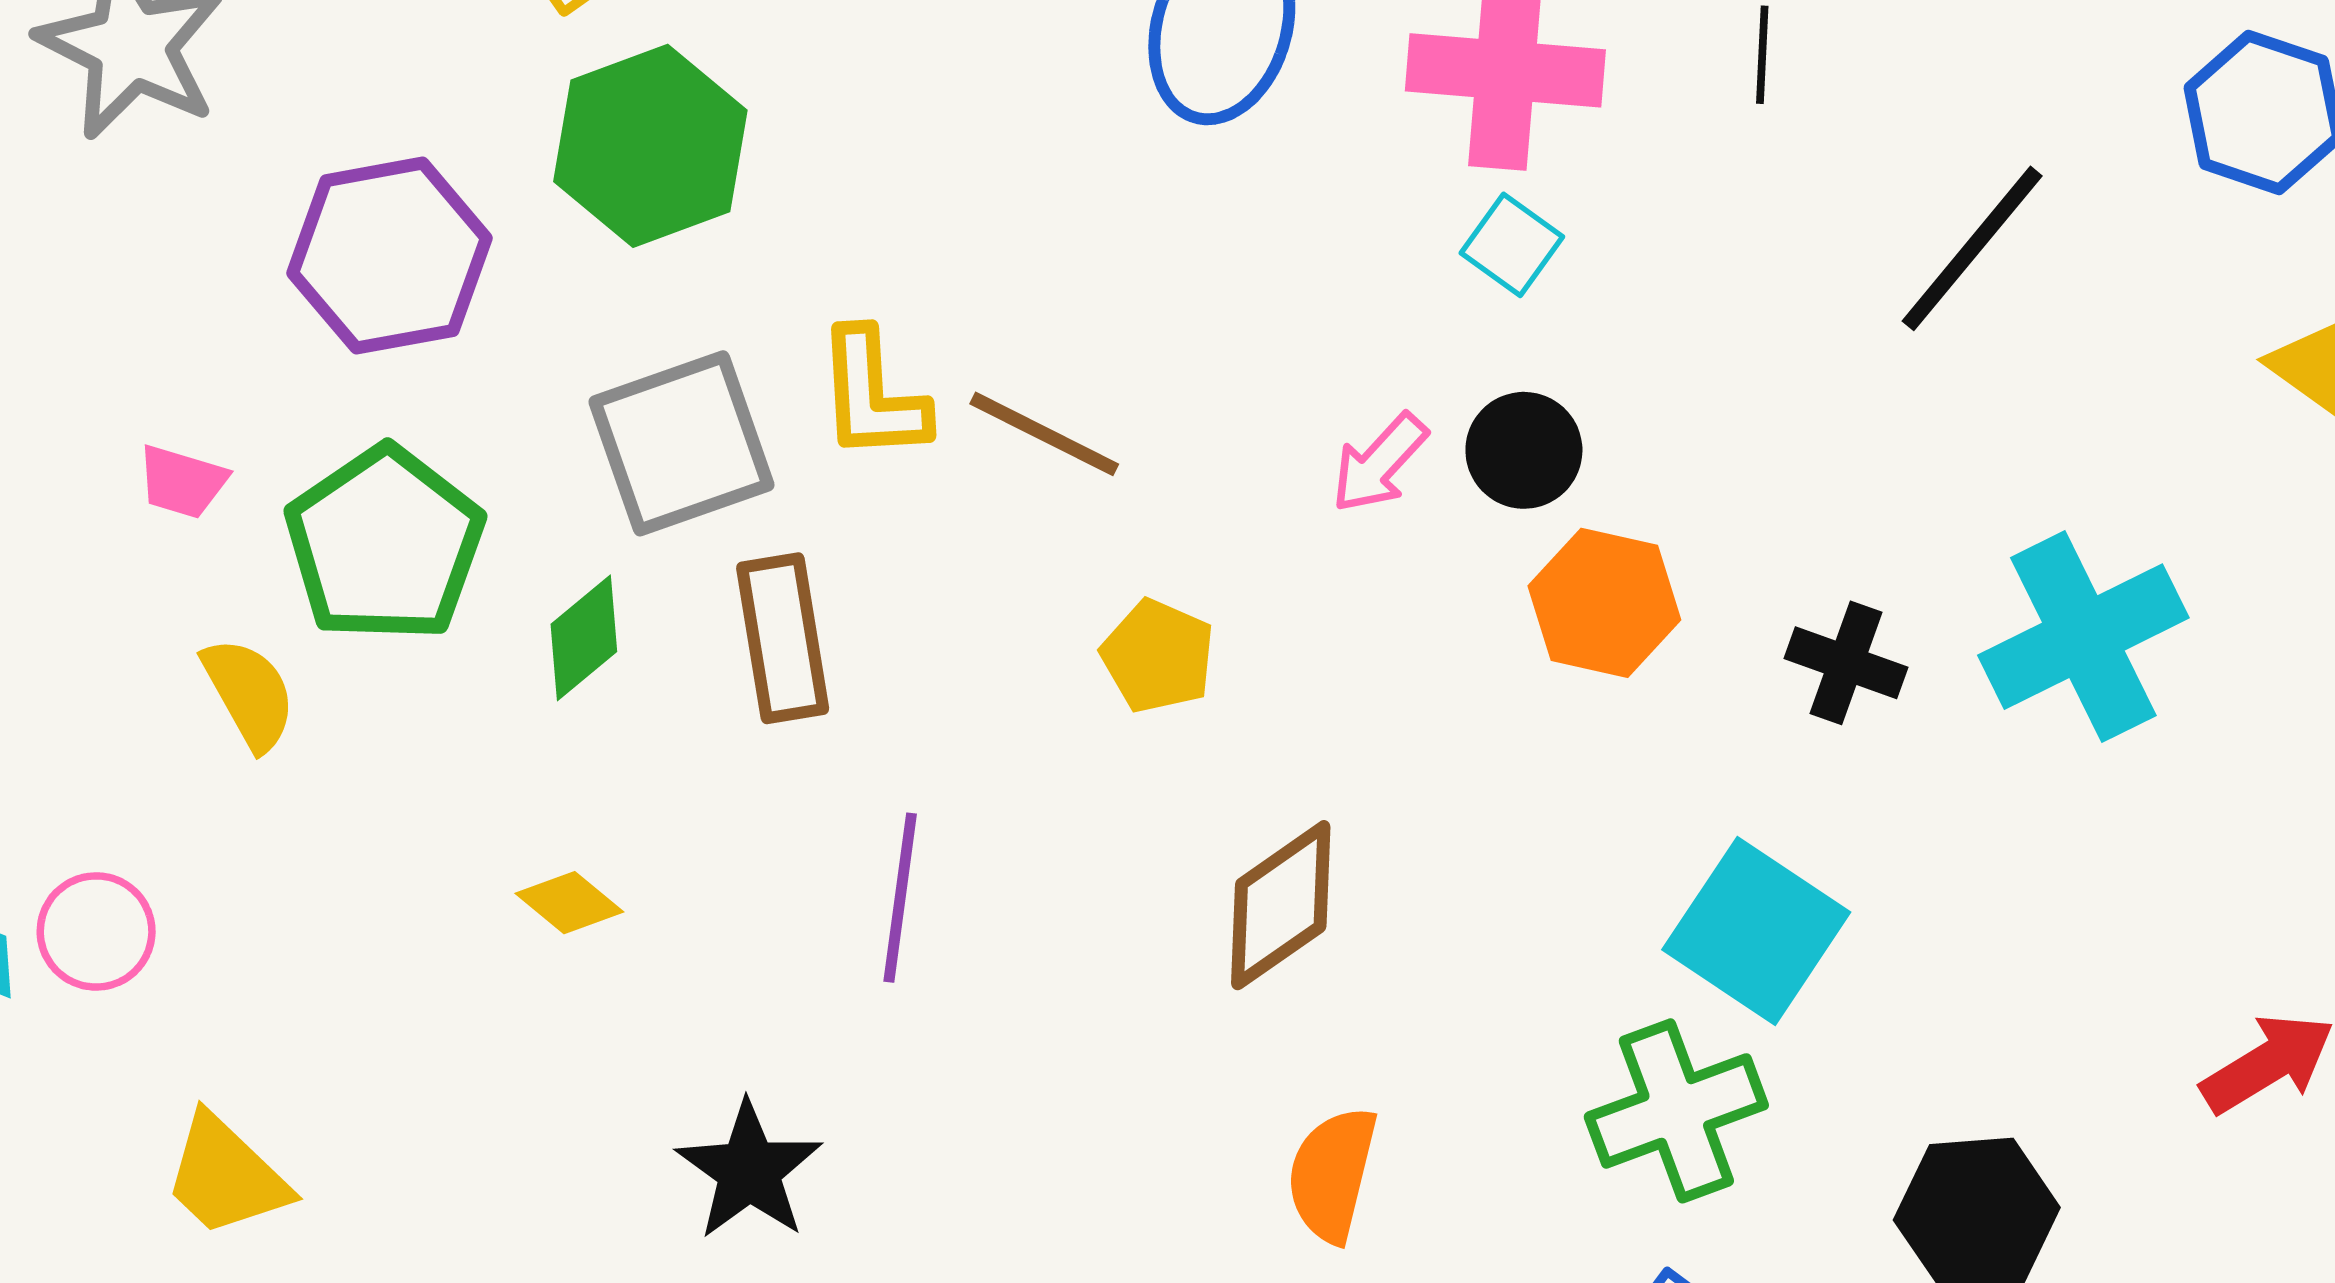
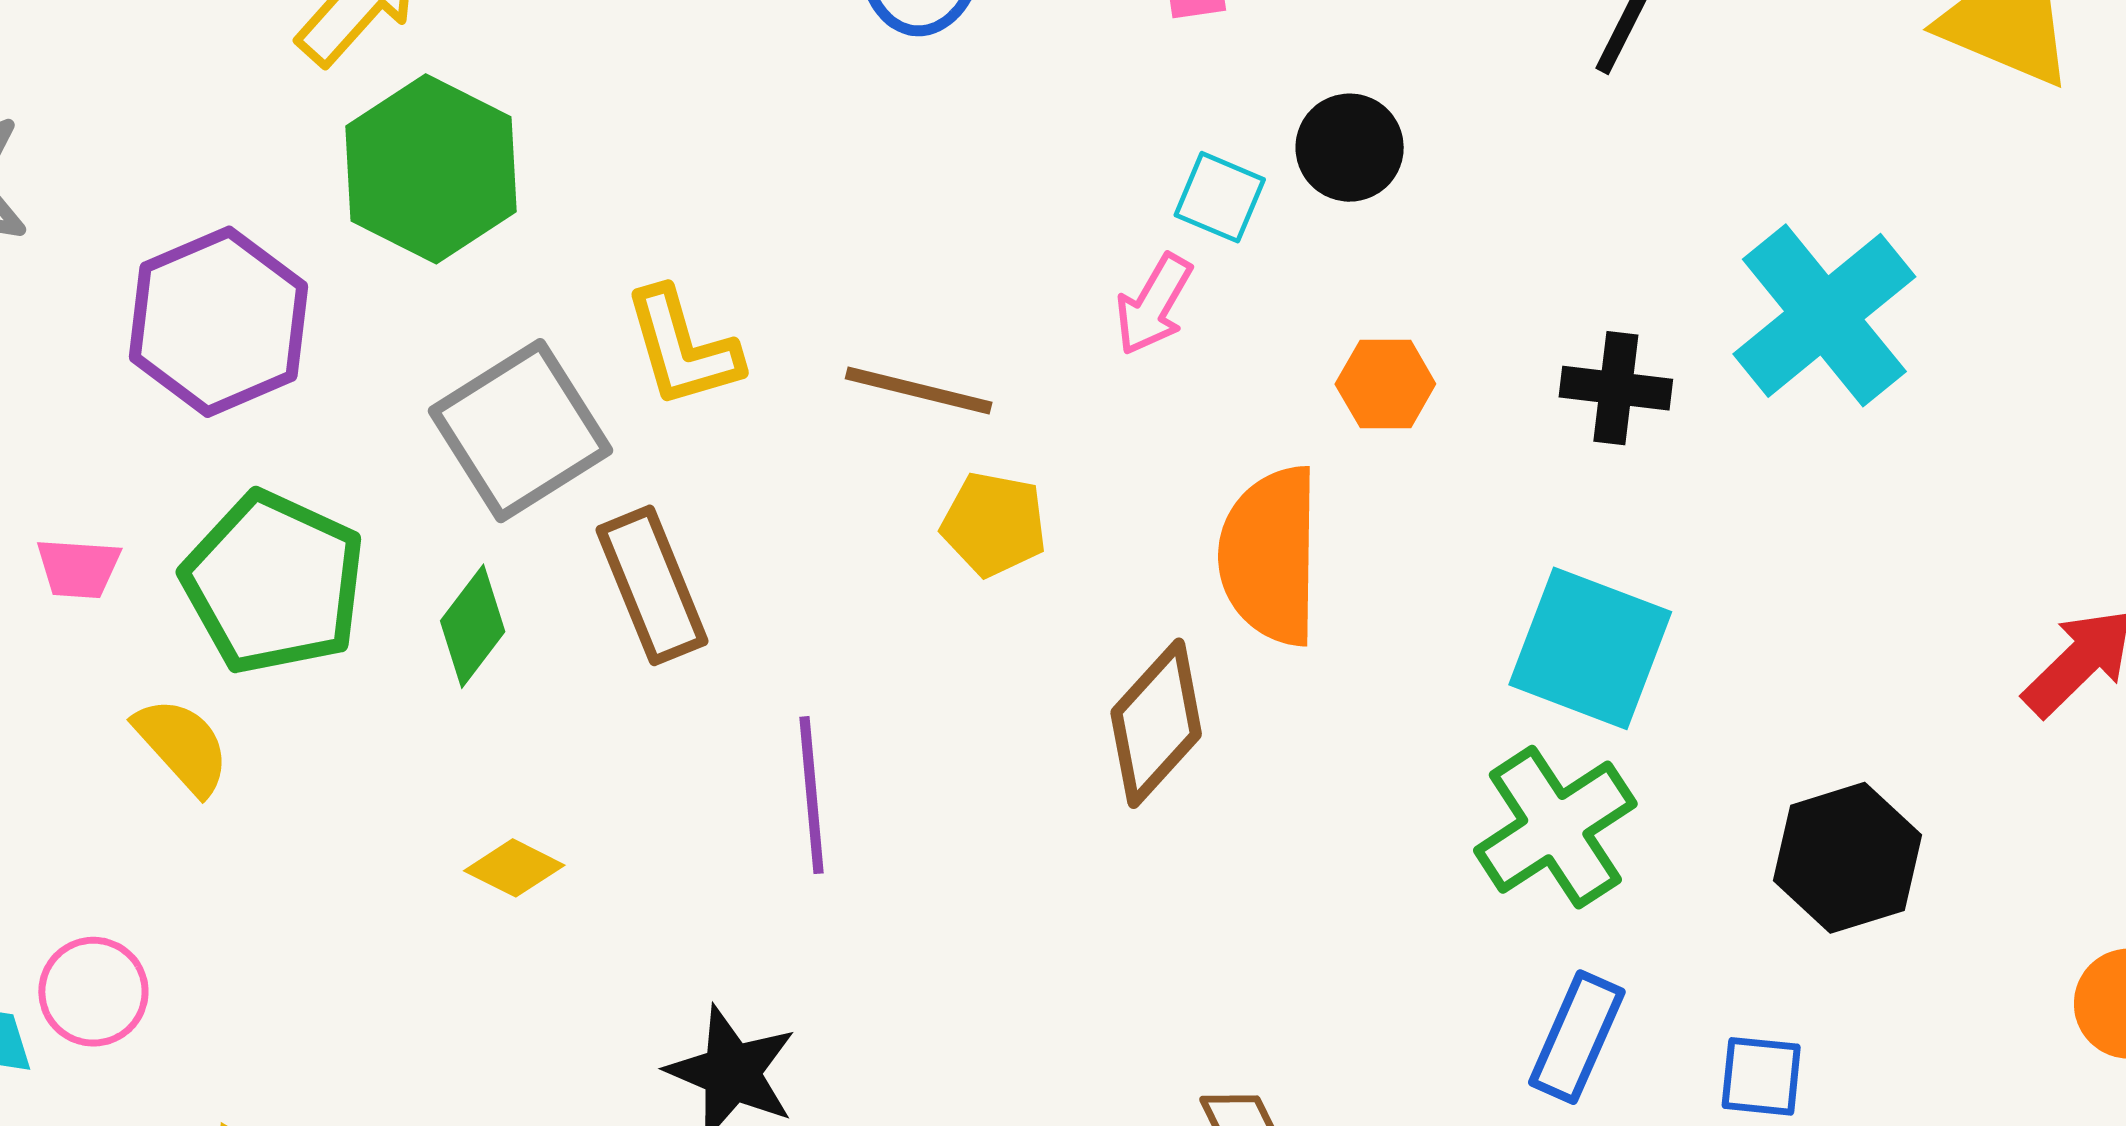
cyan square: (1512, 245) -> (1220, 197), moved
brown line: (1044, 434) -> (919, 390), moved
black circle: (1524, 450) -> (1350, 148), moved
orange hexagon: (1604, 603) -> (1385, 384), size x0.7
orange semicircle: (1332, 1174) -> (1270, 556), moved, size x1.4

